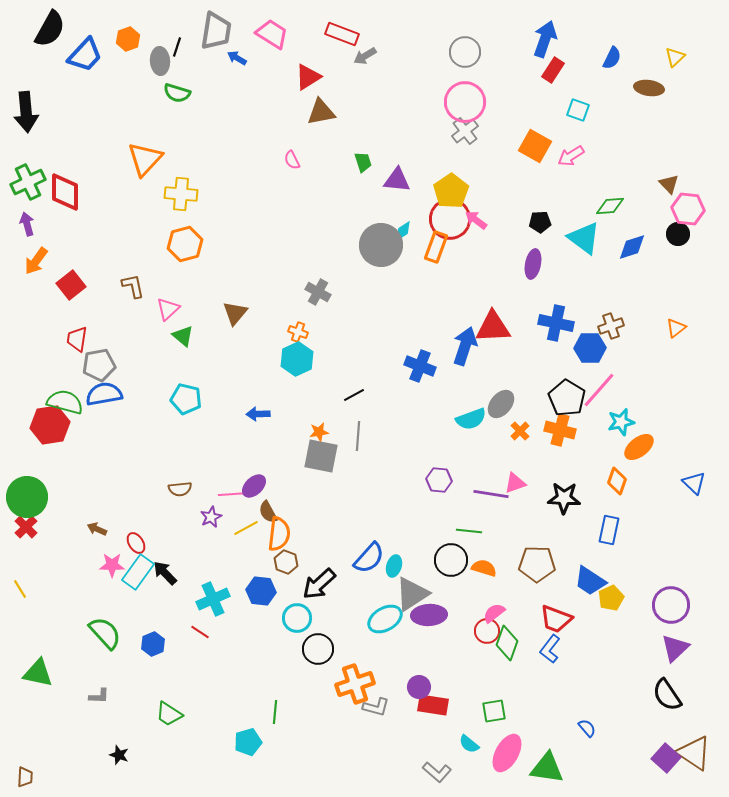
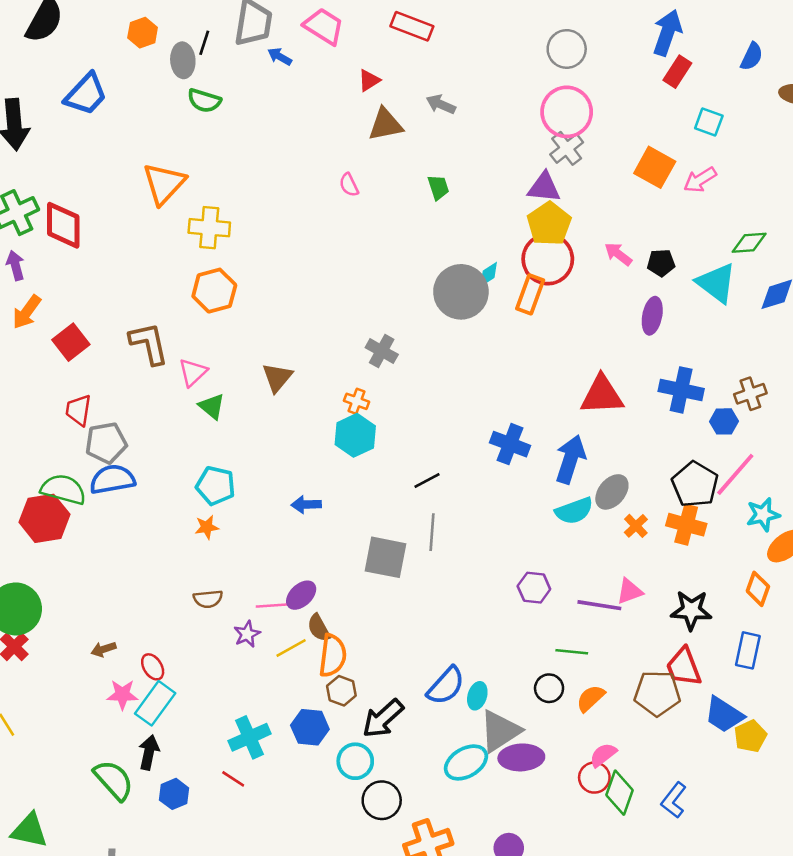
blue trapezoid: (85, 55) -> (86, 94), moved
gray arrow: (365, 56) -> (441, 104), moved, turned 55
red triangle: (308, 77) -> (369, 80), size x0.7
purple triangle: (397, 180) -> (544, 187), moved
pink arrow: (476, 220) -> (618, 254), moved
brown L-shape: (133, 286) -> (149, 343), size x1.4
blue arrow: (465, 346) -> (570, 459), moved
blue hexagon: (590, 348) -> (724, 421), size x0.7
orange star: (319, 432) -> (207, 527), moved
brown arrow: (97, 529) -> (104, 649), turned -42
black circle: (451, 560) -> (549, 688), size x0.7
orange semicircle: (484, 568) -> (591, 698), turned -60
black arrow: (165, 573) -> (149, 752), moved, turned 56
red trapezoid: (556, 619) -> (684, 667), moved, turned 48

